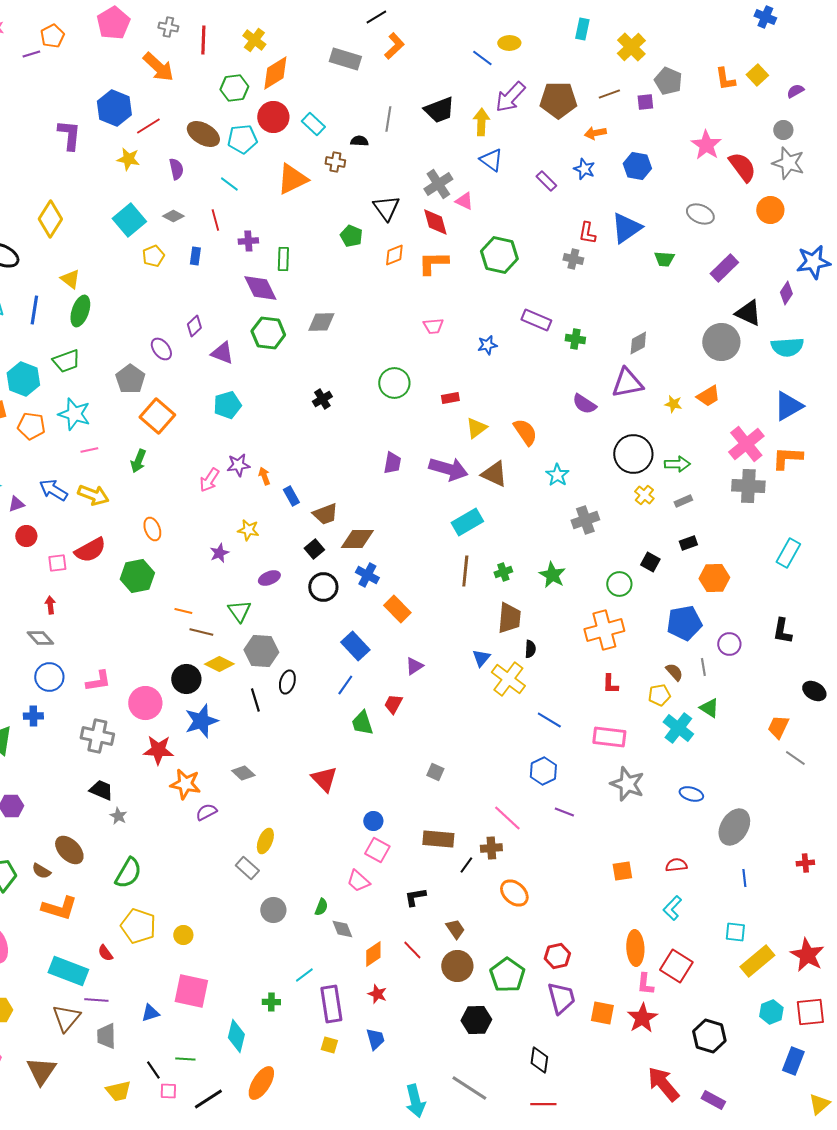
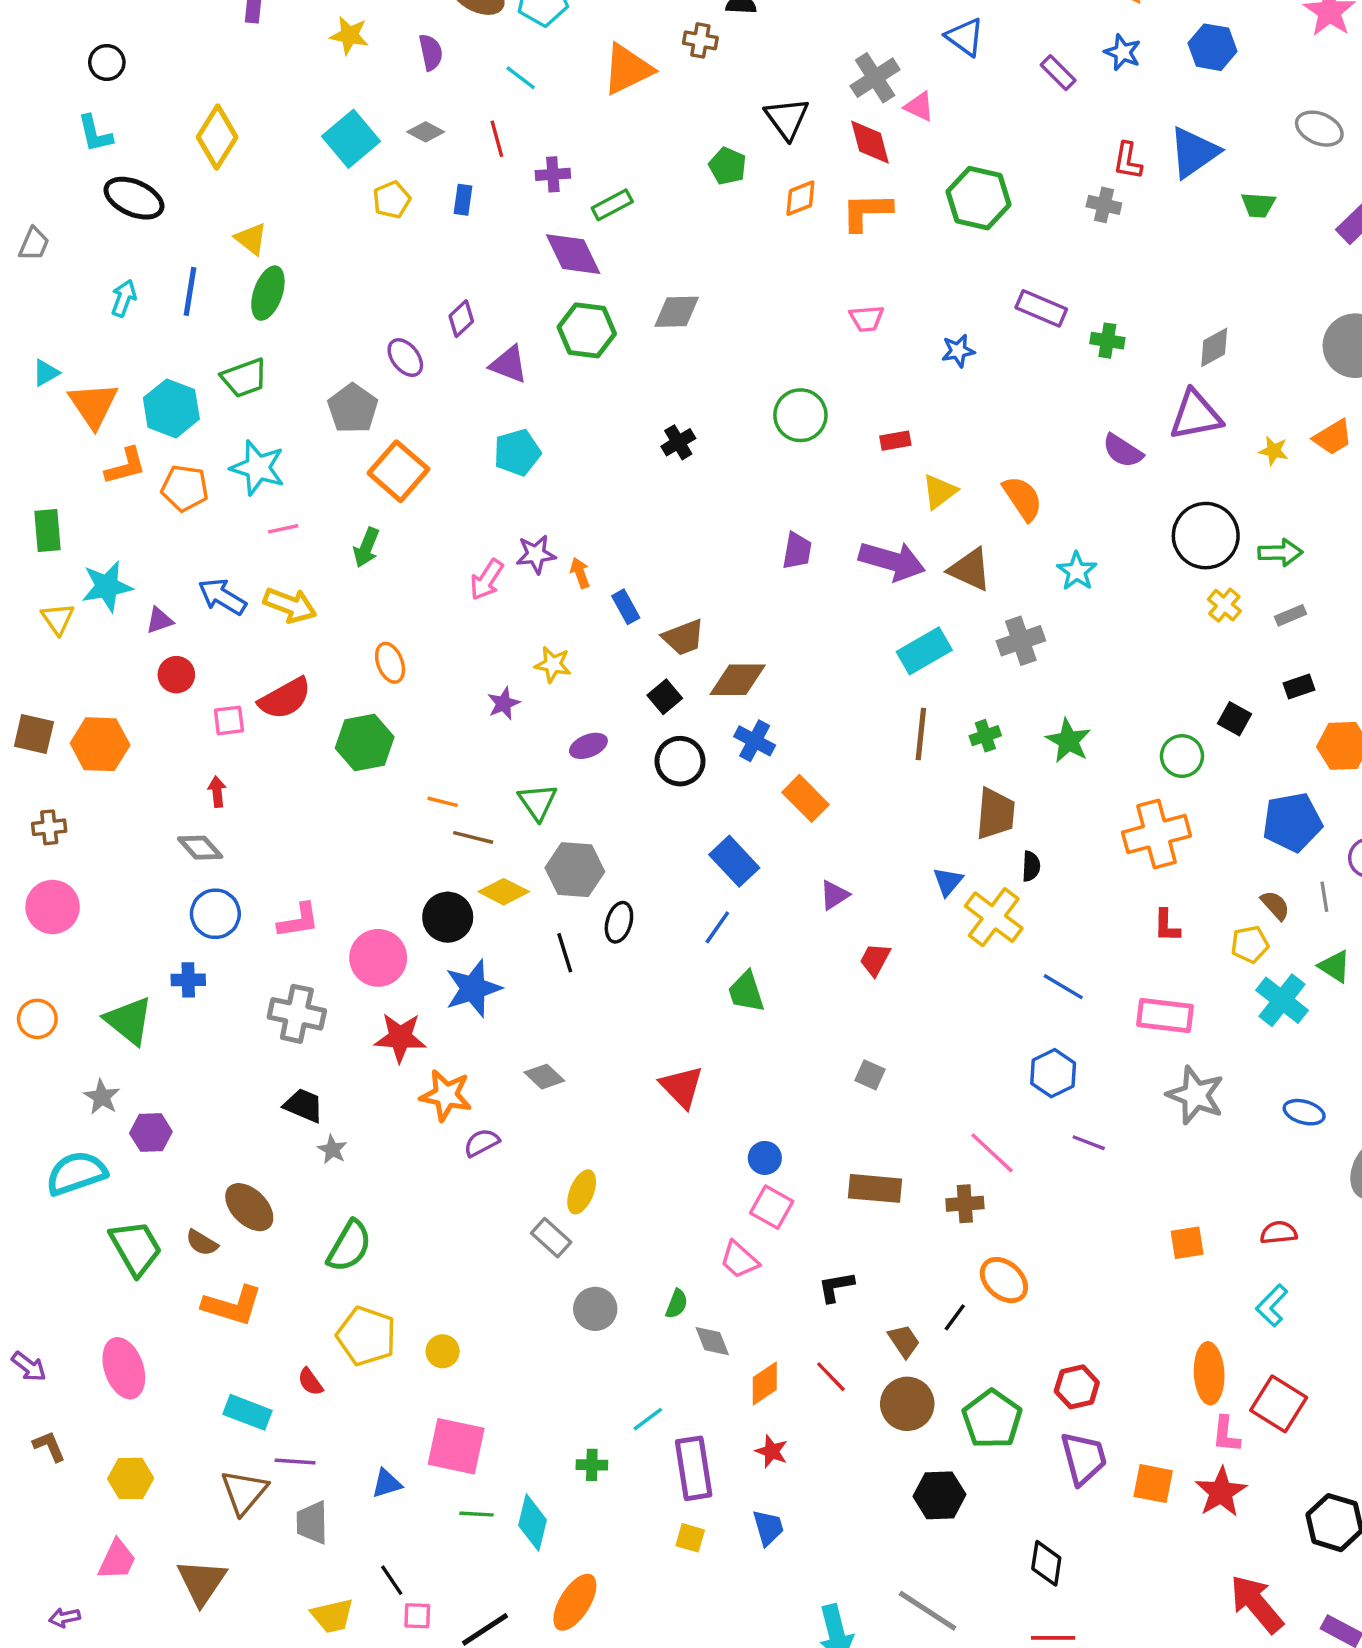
green rectangle: (283, 259) -> (612, 205), turned 60
gray cross: (585, 520) -> (1021, 641), moved
red trapezoid: (393, 704) -> (875, 960), moved
black line: (466, 865) -> (955, 1317), moved
cyan rectangle: (68, 971) -> (248, 1412), size x0.7
green line: (185, 1059) -> (477, 1514), moved

